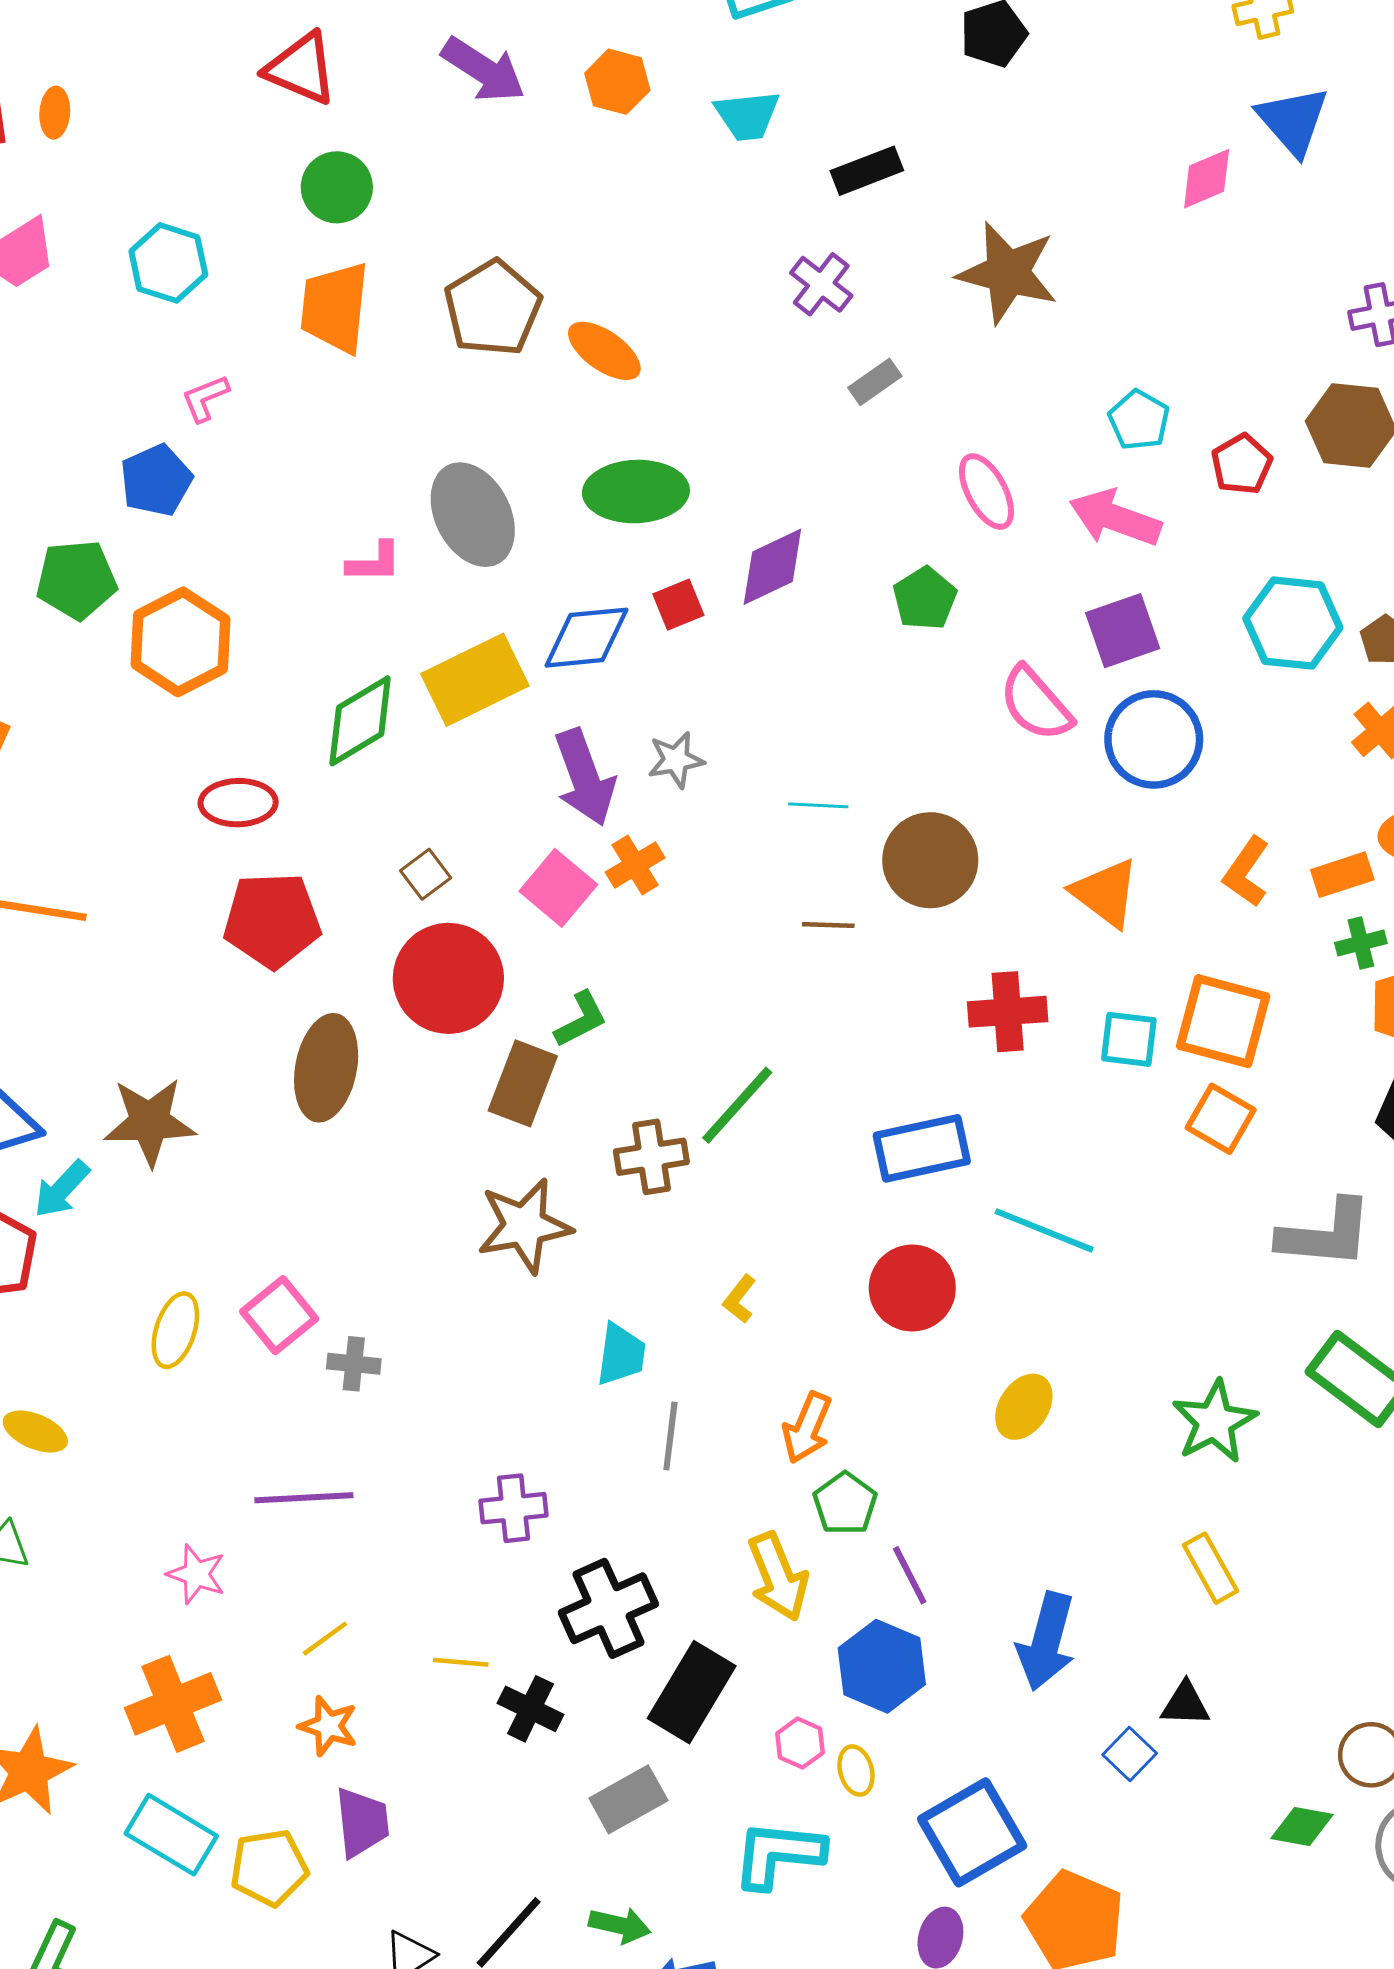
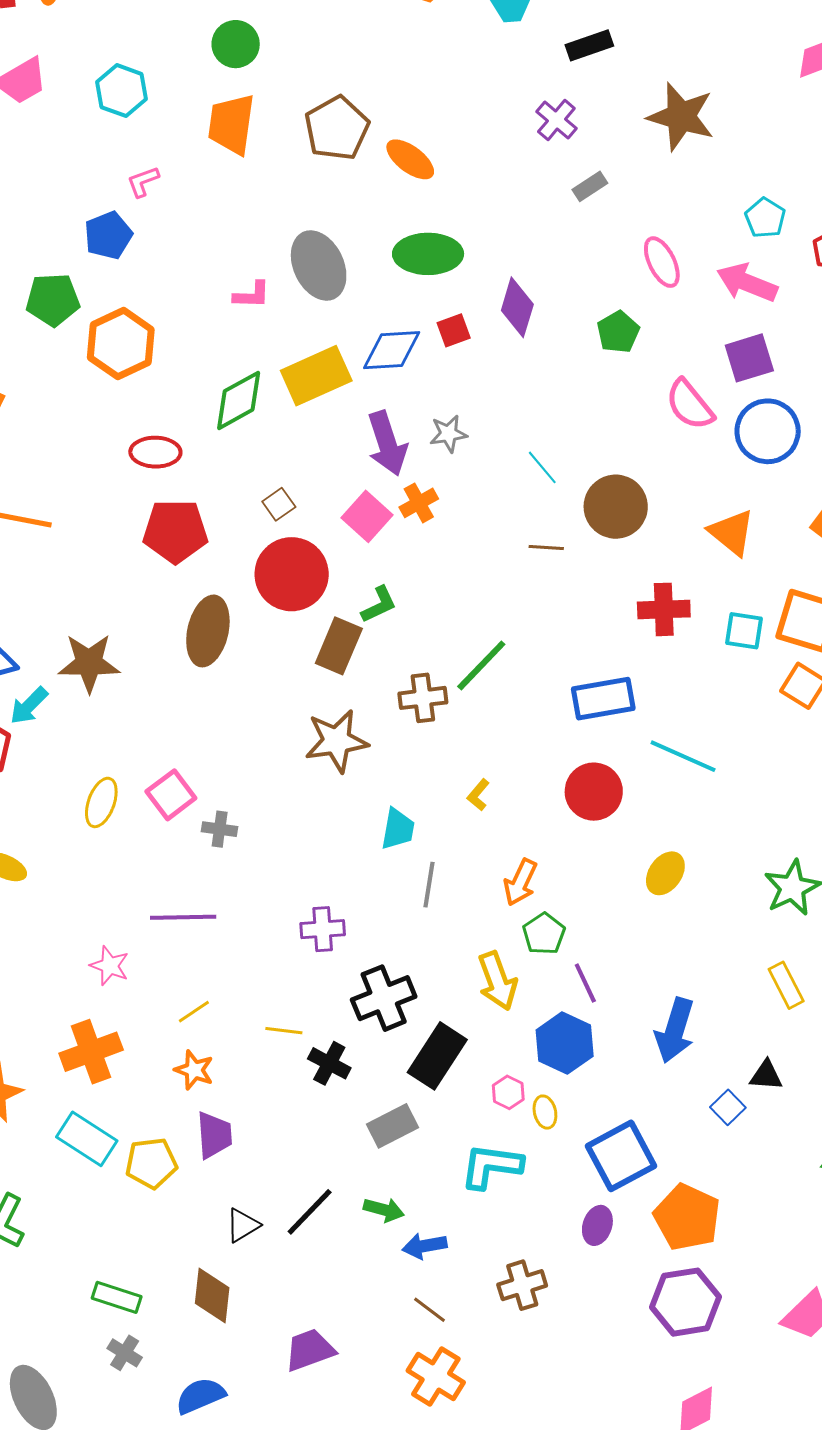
purple diamond: (772, 567) -> (517, 307), turned -50
cyan line: (818, 805) -> (542, 467), turned 45

